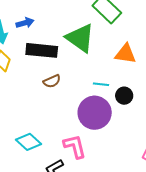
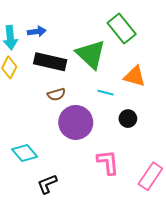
cyan line: (101, 84) -> (105, 93), moved
purple circle: (95, 113) -> (76, 122), moved
pink L-shape: (75, 146) -> (108, 162), moved

